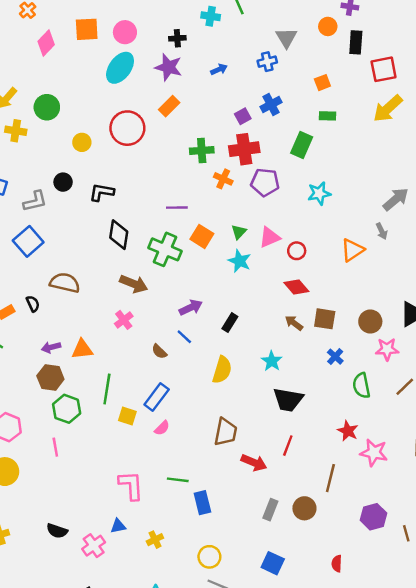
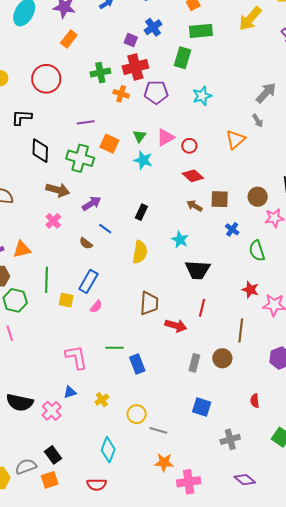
purple square: (243, 116) -> (131, 40), turned -32
green rectangle: (327, 116) -> (201, 31), size x1.6
red circle: (127, 128) -> (46, 79), moved
purple arrow: (191, 307) -> (92, 203), moved
black semicircle: (57, 531) -> (20, 402), size x1.5
yellow circle: (209, 557) -> (137, 414), moved

